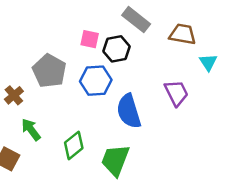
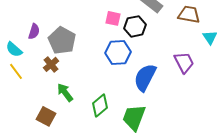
gray pentagon: (49, 71) -> (62, 40), moved
blue semicircle: (129, 111) -> (145, 77), turned 44

